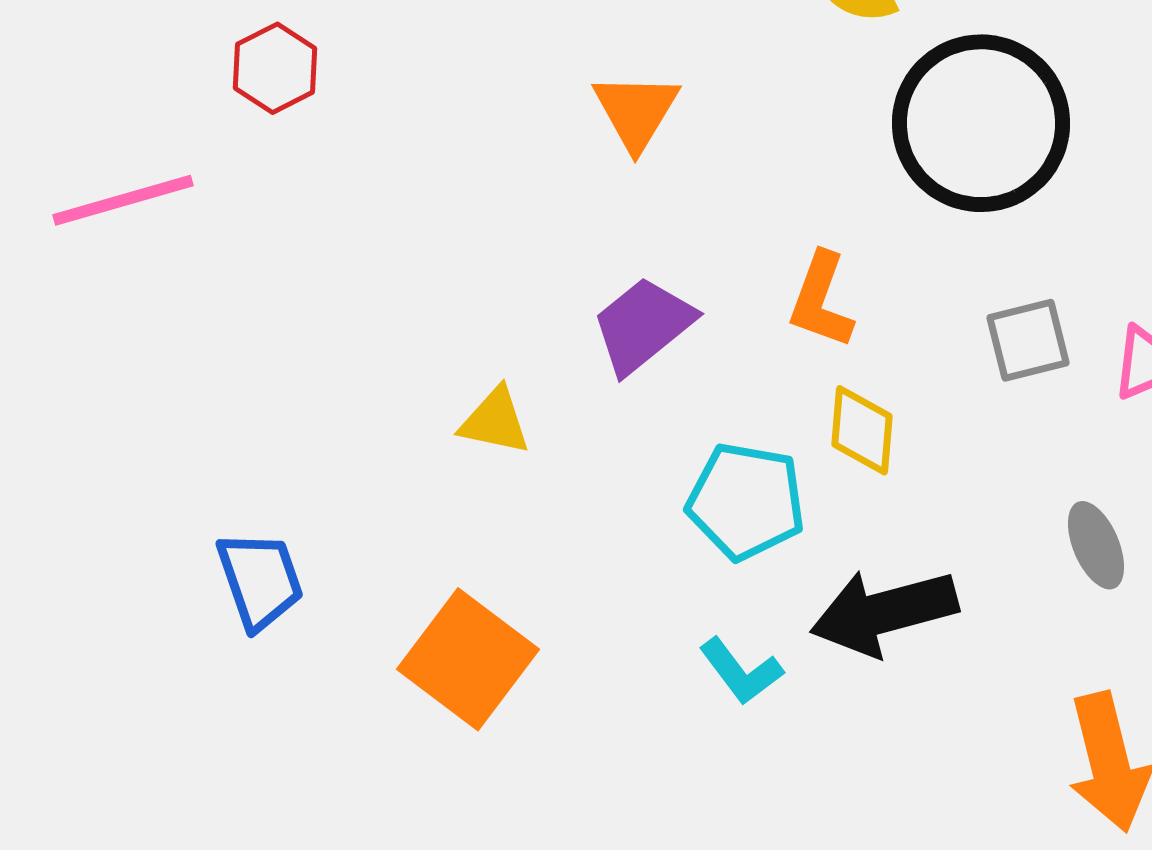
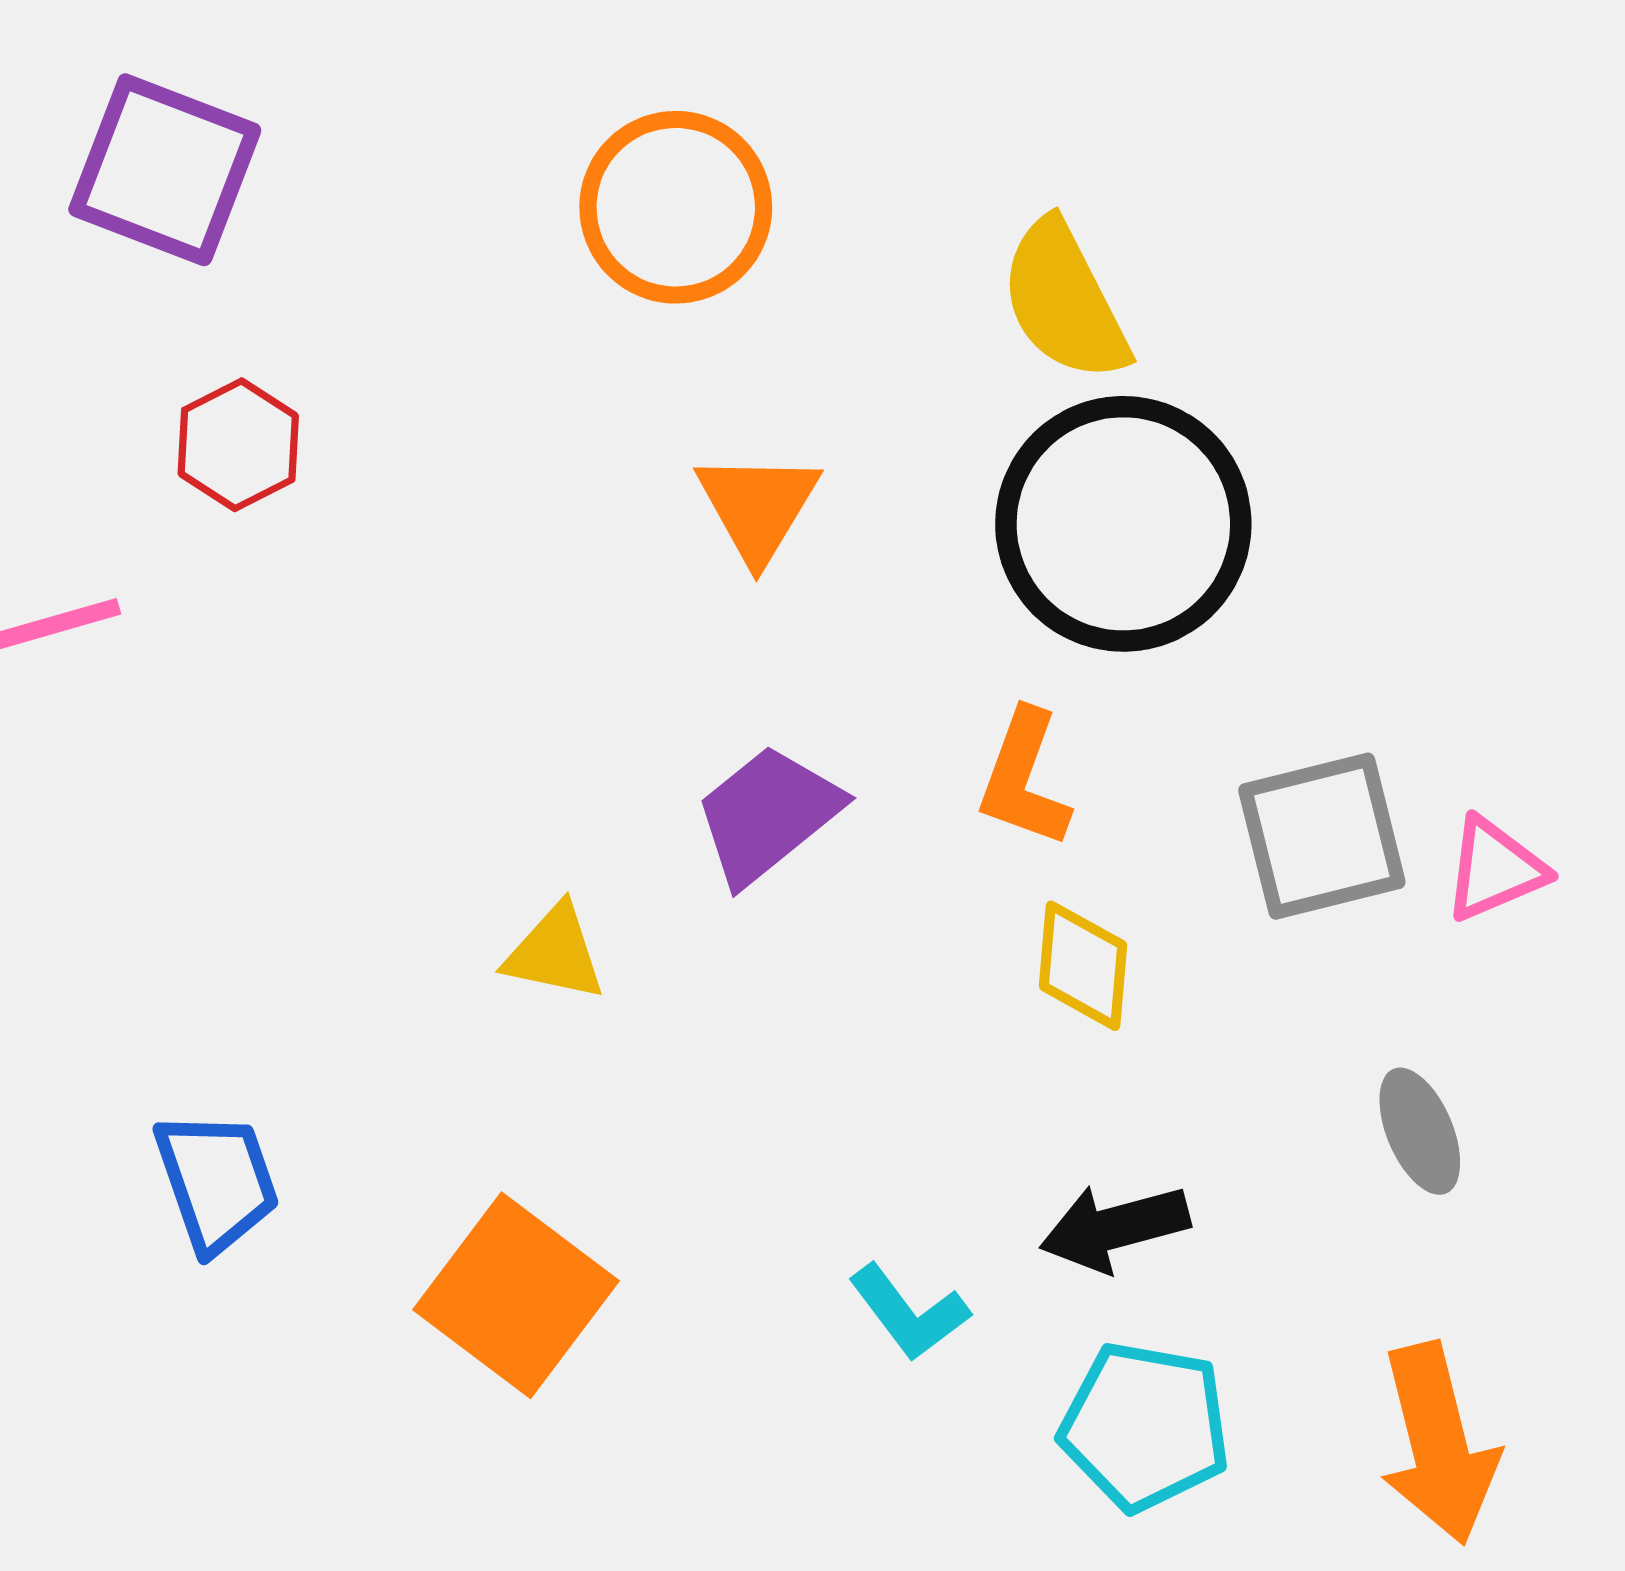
black circle: (981, 123) -> (1123, 524), moved
gray square: (1028, 340) -> (1322, 836), size x1.4
cyan pentagon: (746, 501) -> (1145, 1426), moved
black arrow: (884, 612) -> (1115, 1228), size x0.7

